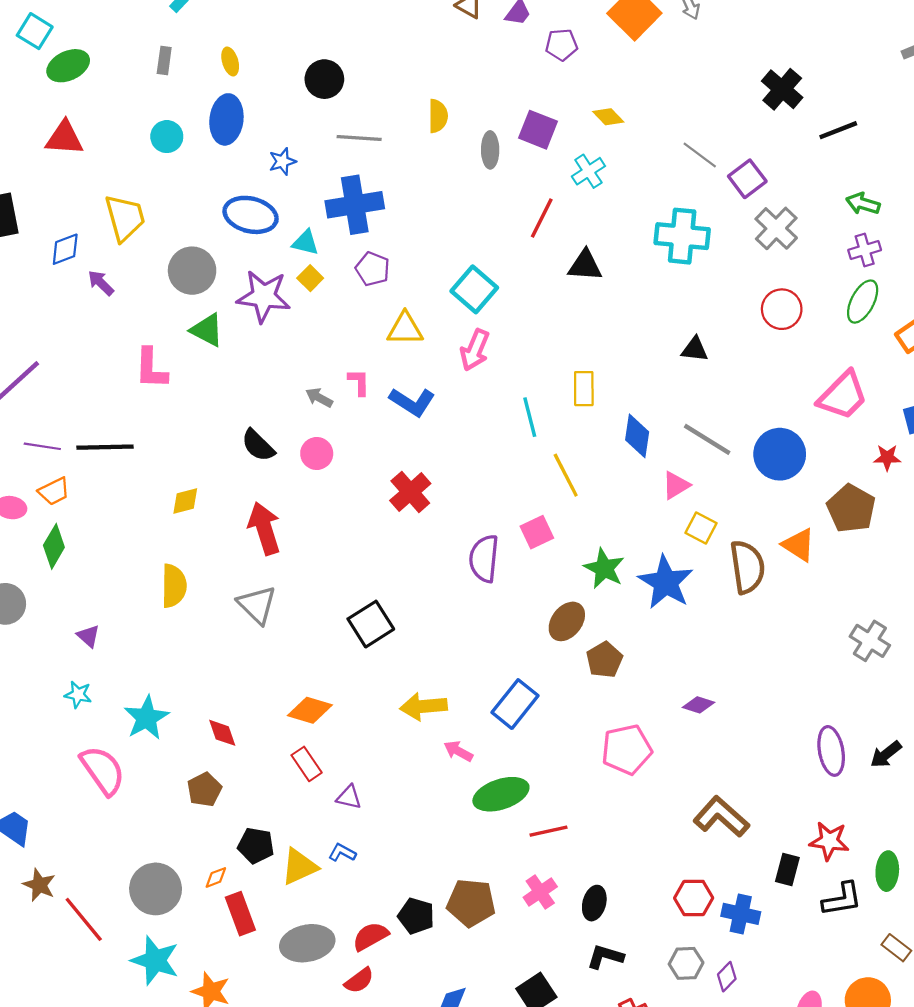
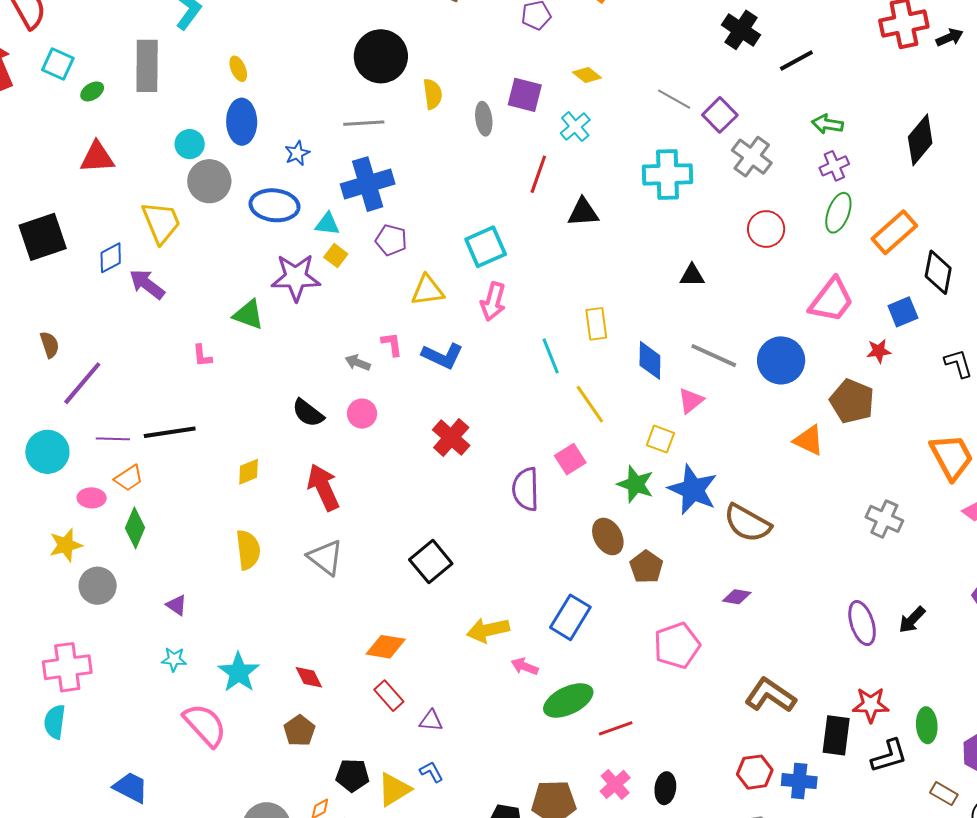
gray rectangle: (164, 60) -> (147, 66), moved, size x2.0
green ellipse: (68, 66) -> (92, 91), size x0.6
black circle: (324, 79) -> (381, 56), moved, size x1.5
gray circle: (192, 271) -> (209, 181), moved
purple arrow: (101, 283) -> (147, 284), size x1.4
cyan square: (474, 289) -> (486, 247), turned 33
pink L-shape: (151, 368) -> (202, 356), size x0.6
yellow square: (701, 528) -> (660, 439), moved
brown semicircle: (747, 567) -> (747, 523), moved, turned 135
brown ellipse: (567, 621) -> (608, 537), turned -60
blue L-shape: (342, 853) -> (431, 772), turned 40
black rectangle: (787, 869) -> (836, 735), size x1.4

